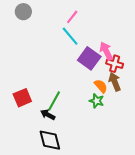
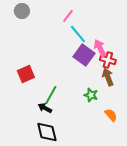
cyan line: (70, 36) -> (78, 34), moved
orange semicircle: (101, 86) -> (111, 115), moved
red square: (22, 98) -> (26, 74), moved

